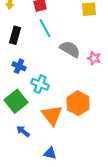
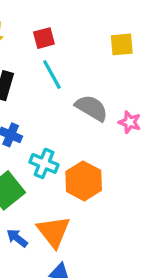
orange hexagon: (78, 103) -> (84, 181), moved
orange triangle: (52, 115) -> (54, 232), moved

